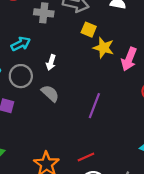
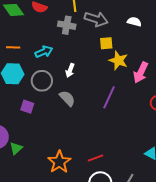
yellow square: (89, 30) -> (106, 43), turned -32
purple line: (94, 106) -> (109, 97), moved

